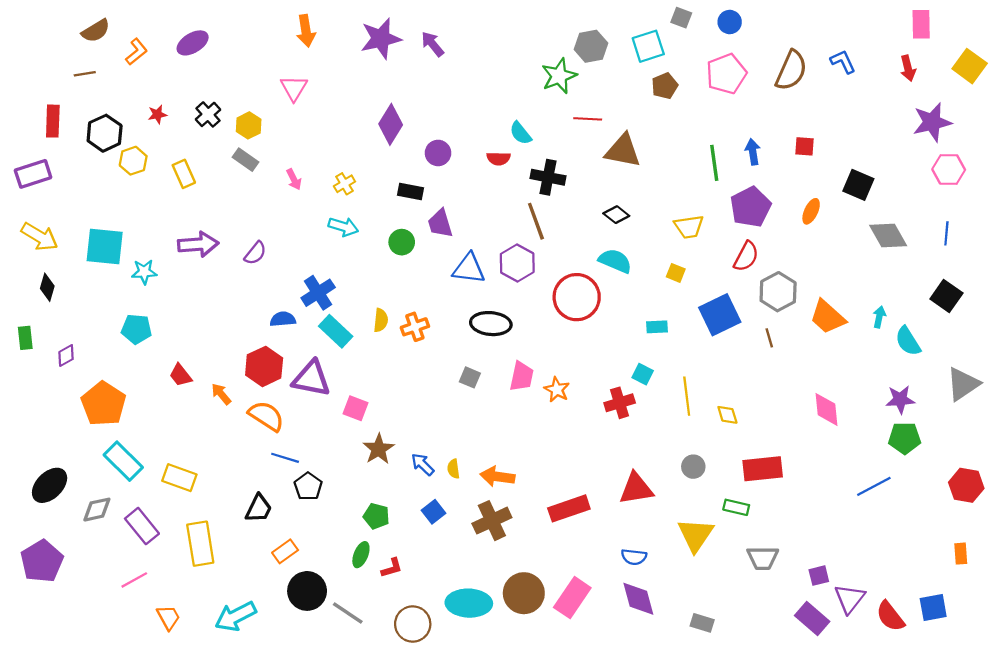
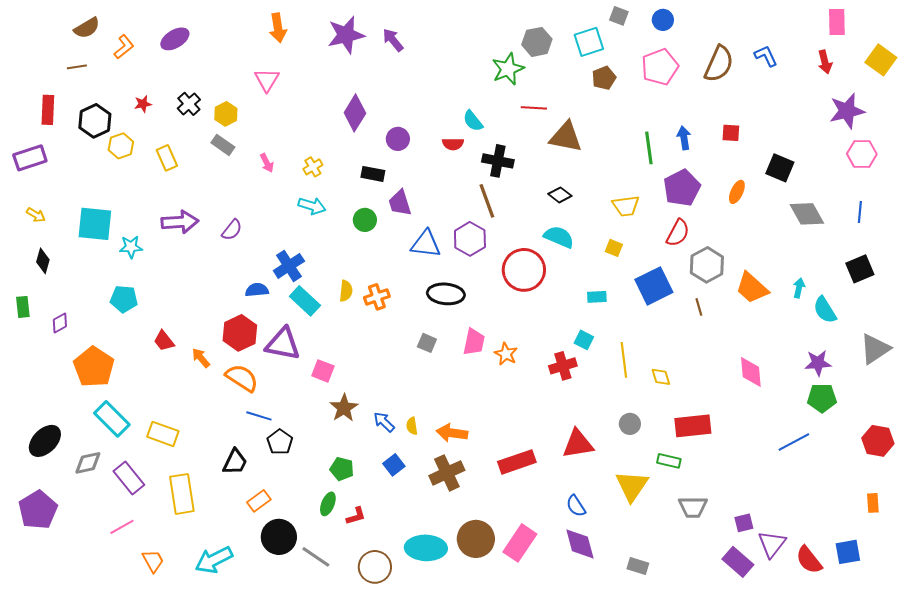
yellow arrow: (40, 237) -> (36, 215), size x0.6
black square: (946, 296) -> (860, 269), turned 32
blue semicircle: (634, 557) -> (576, 506), turned 50

